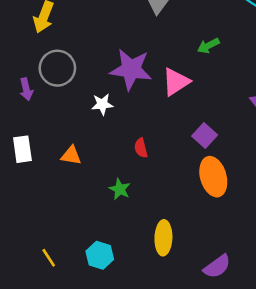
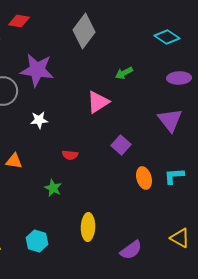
purple star: (131, 69) -> (37, 70), moved
red semicircle: (141, 148) -> (70, 155), turned -70
orange ellipse: (213, 177) -> (144, 178), moved, size x0.7

